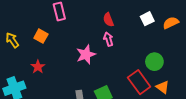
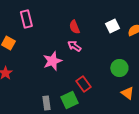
pink arrow: (108, 39) -> (74, 46), turned -40
red rectangle: (139, 82) -> (83, 84), moved, size x0.7

